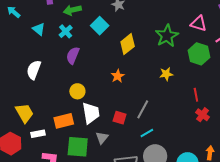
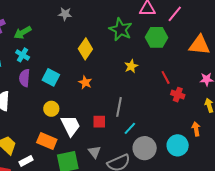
cyan square: (100, 26) -> (51, 77), moved
purple semicircle: (73, 55) -> (25, 78), moved
orange rectangle: (64, 121) -> (47, 141), turned 54
gray triangle: (102, 138) -> (94, 152), moved

